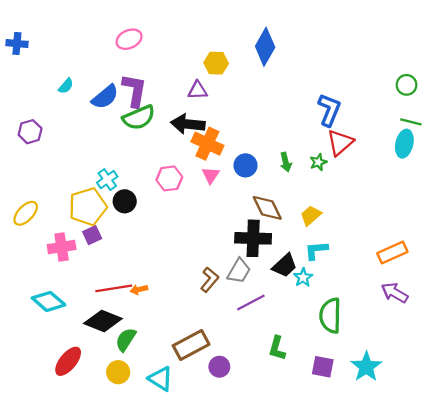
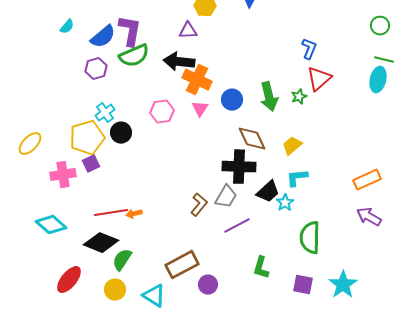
blue L-shape: (329, 110) -> (309, 49), size x0.7
purple hexagon: (30, 132) -> (96, 69), moved
green arrow: (286, 162) -> (269, 97), size x1.6

